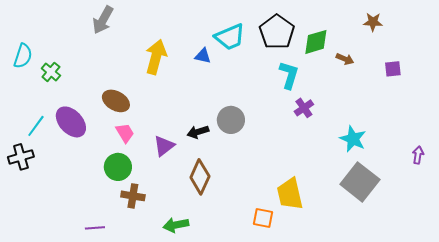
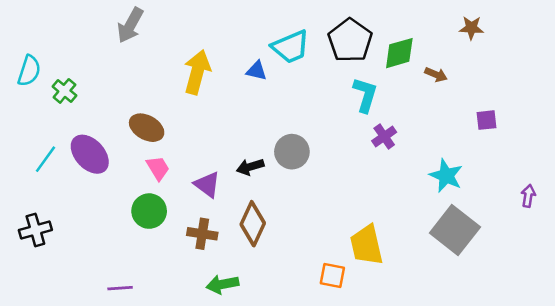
purple square: (393, 69) -> (487, 120), moved
purple triangle: (164, 146) -> (207, 185), turned -45
black cross: (21, 157) -> (35, 230), moved
brown cross: (133, 196) -> (202, 234), moved

